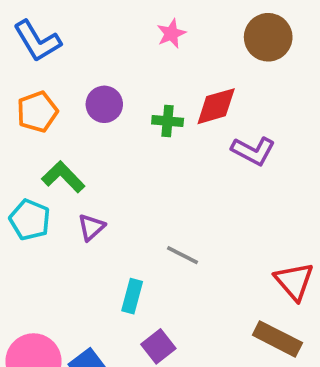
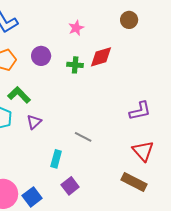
pink star: (171, 34) -> (76, 28), moved
brown circle: (268, 37) -> (129, 20), size x0.7
purple L-shape: (253, 151) -> (140, 111), moved, turned -40

